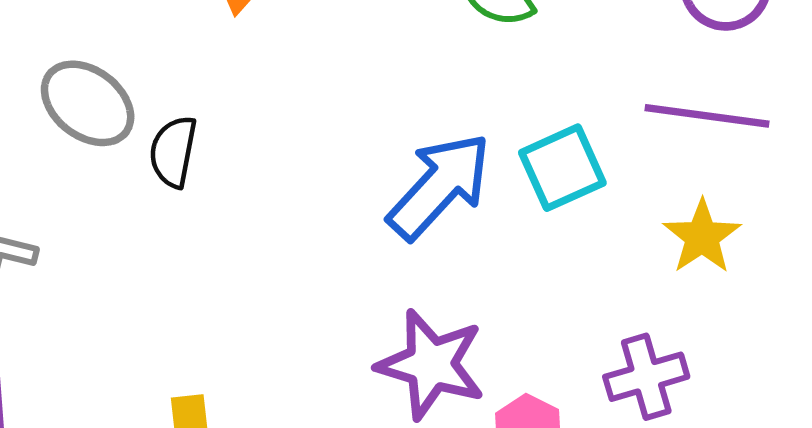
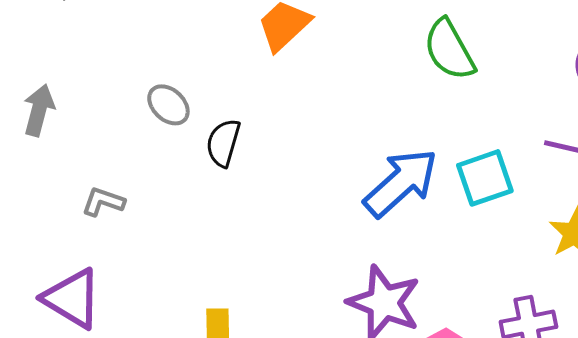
gray ellipse: (88, 103) -> (168, 105), size x0.7

